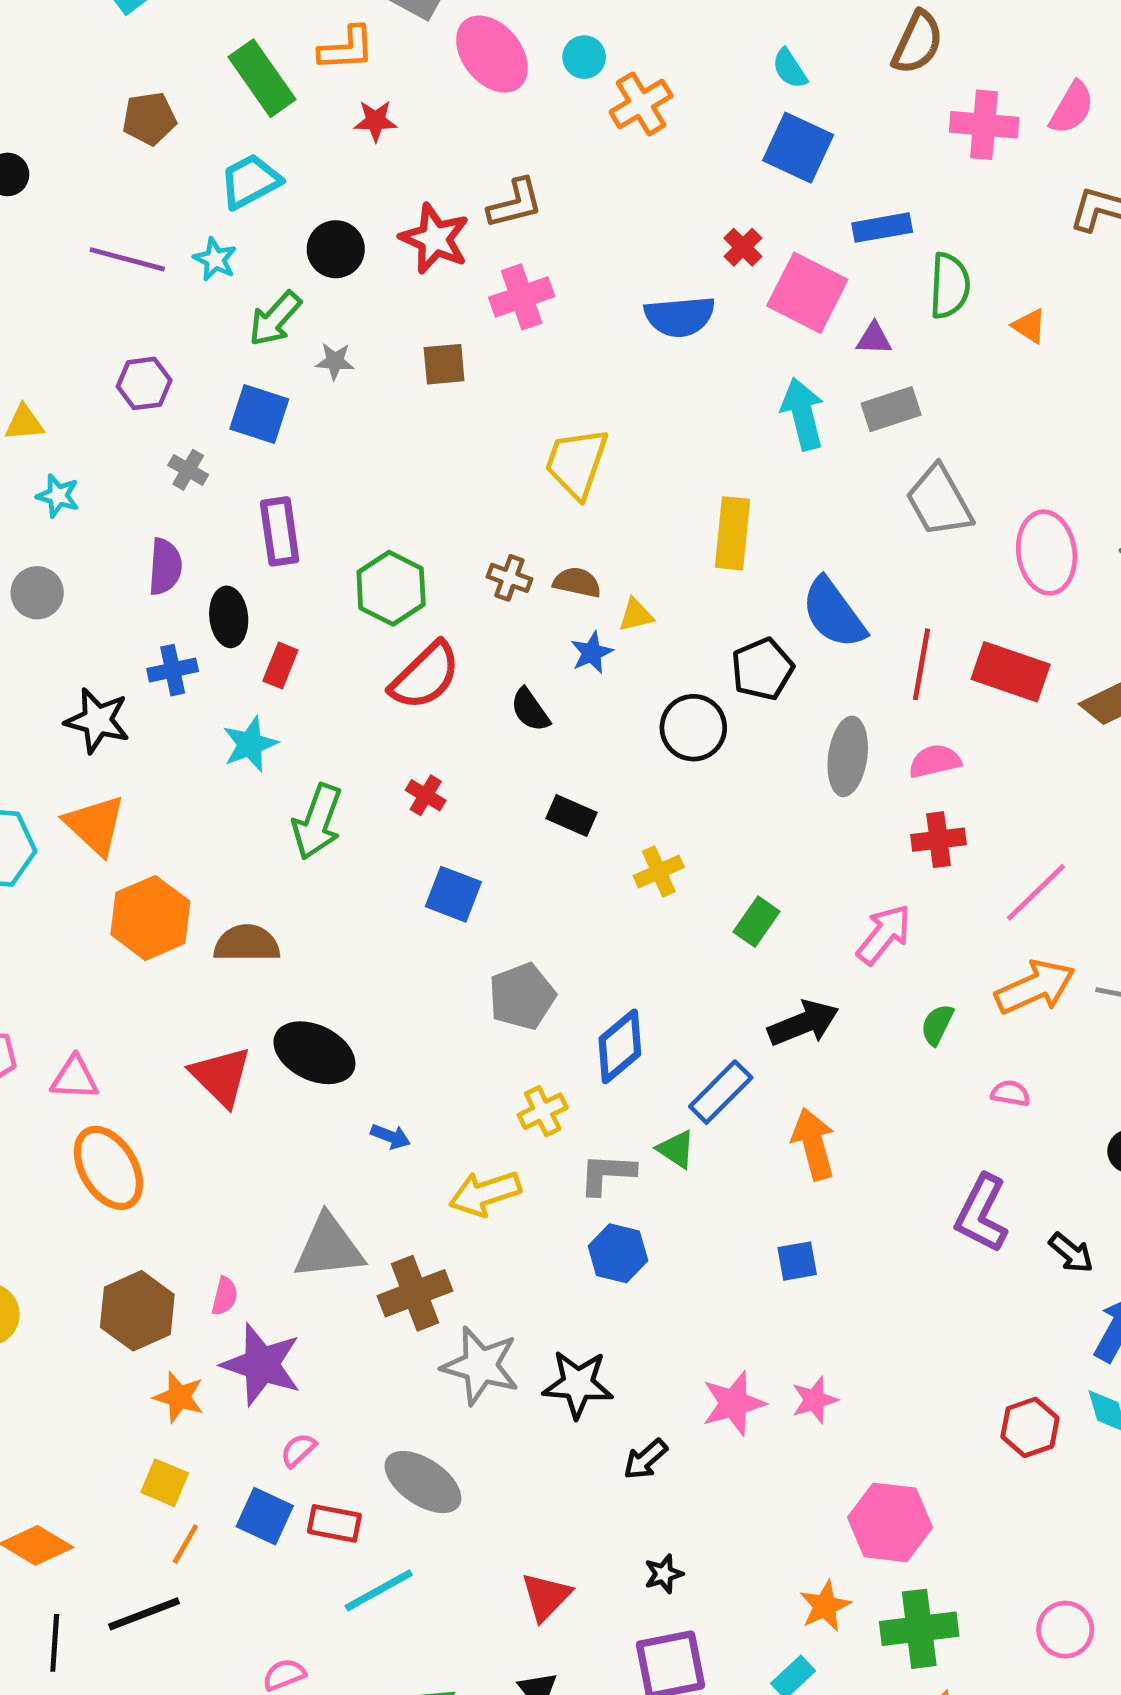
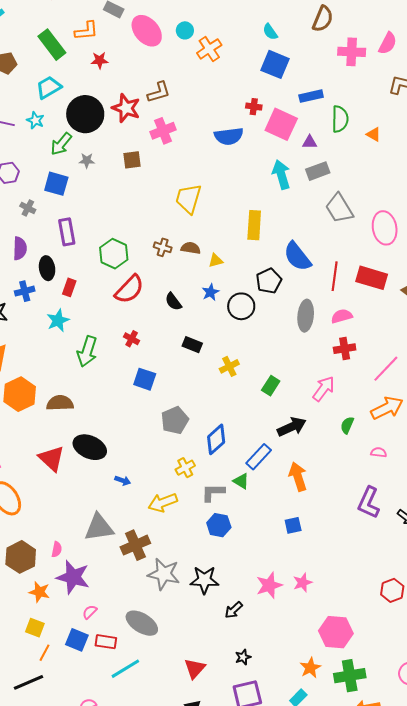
red cross: (743, 247) -> (254, 107), turned -35
black circle: (336, 249) -> (85, 114), size x1.6
blue star: (592, 653) -> (210, 292), moved

